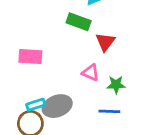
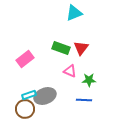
green rectangle: (79, 22) -> (61, 48), moved
pink rectangle: (30, 57) -> (25, 59), turned -42

